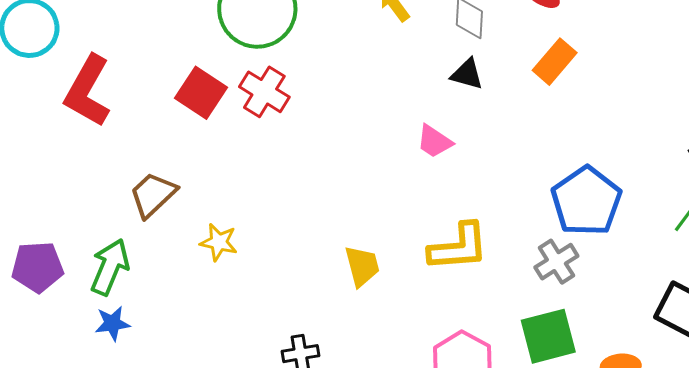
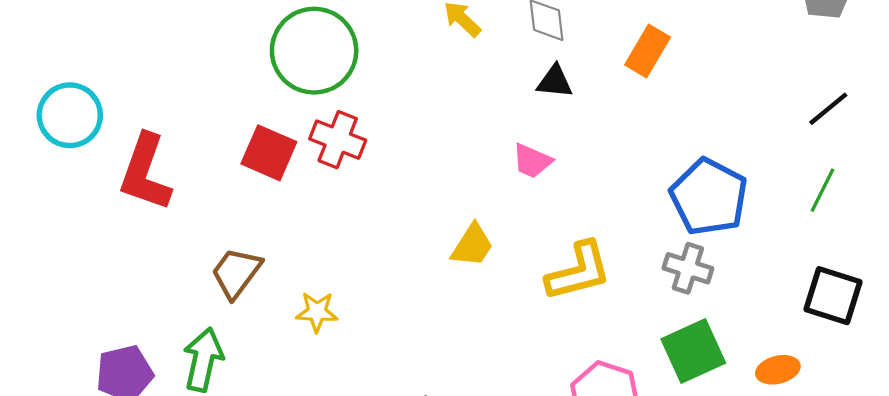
gray cross: (556, 262) -> (688, 268), turned -30
yellow trapezoid: (362, 266) -> (472, 245), moved, turned 57

